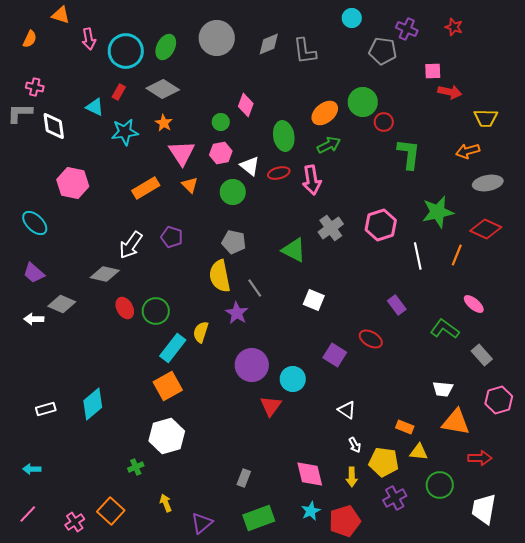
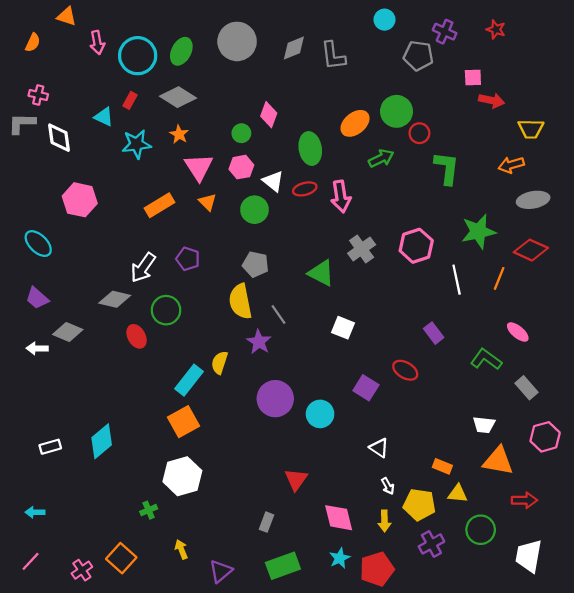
green arrow: (329, 145) -> (381, 158), moved
green circle: (156, 311) -> (166, 310), moved
red triangle: (271, 406) -> (296, 479), moved

